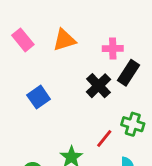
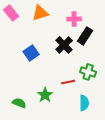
blue square: (39, 97) -> (31, 53), moved
red line: (104, 138) -> (68, 82), turned 40

